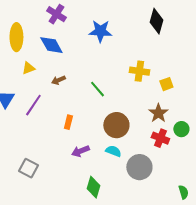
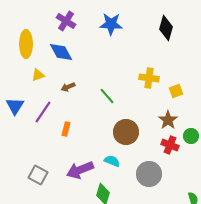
blue star: (100, 31) -> (111, 24), moved
orange rectangle: (68, 122) -> (66, 129), moved
purple arrow: (80, 151) -> (80, 170), moved, size x1.5
cyan semicircle: (113, 151) -> (112, 161), moved

